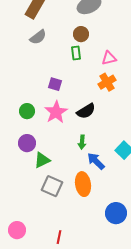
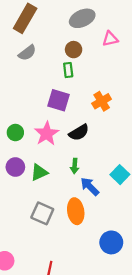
pink triangle: (109, 58) -> (110, 39), moved
purple square: (55, 84) -> (58, 100), moved, size x1.5
green triangle: (42, 160) -> (39, 172), moved

